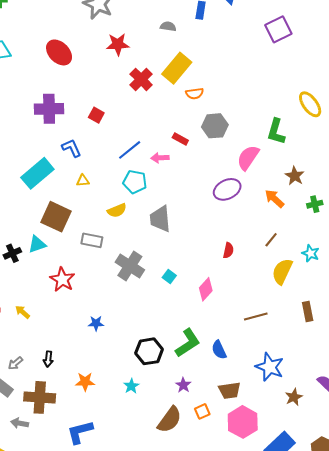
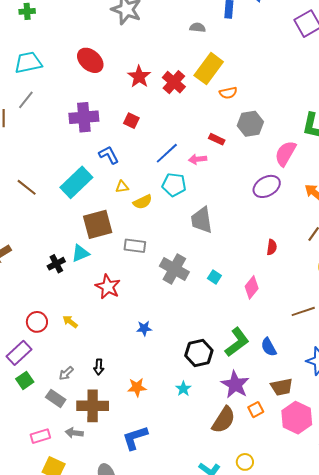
red star: (118, 44) -> (139, 77), moved, turned -30
yellow semicircle: (117, 210) -> (143, 202), moved
brown square: (56, 217) -> (98, 224), turned -36
purple star: (183, 385) -> (235, 385), size x1.8

